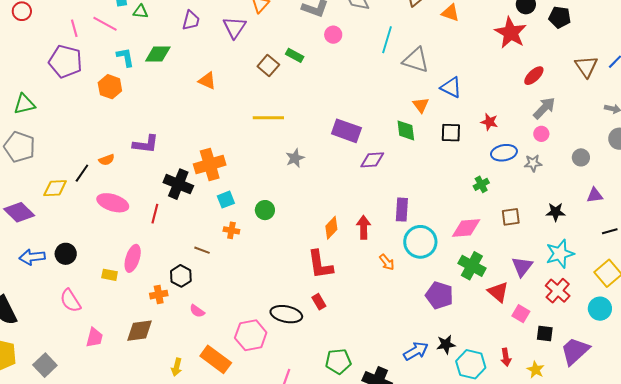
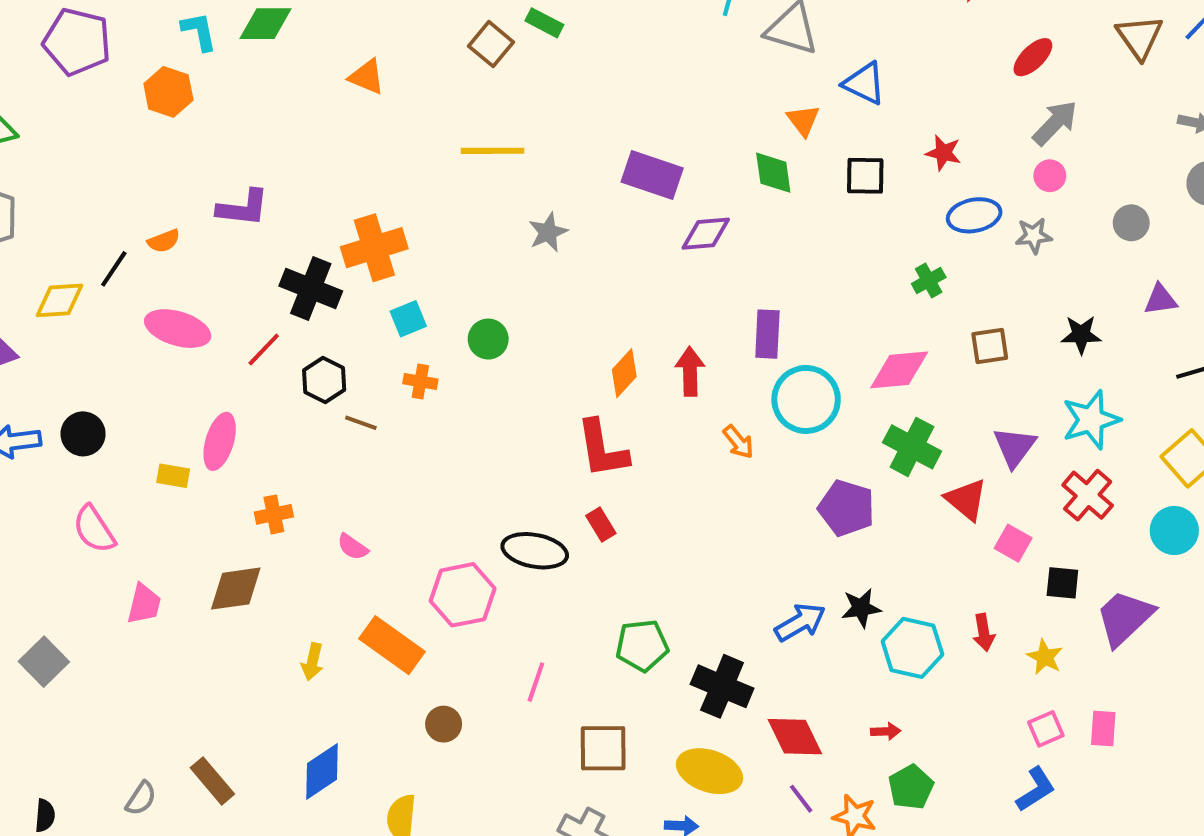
red line: (155, 214) -> (264, 349), turned 30
black hexagon: (181, 276) -> (324, 380), moved

